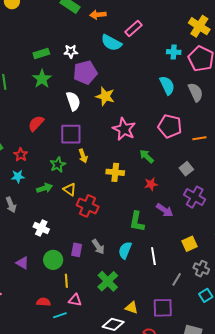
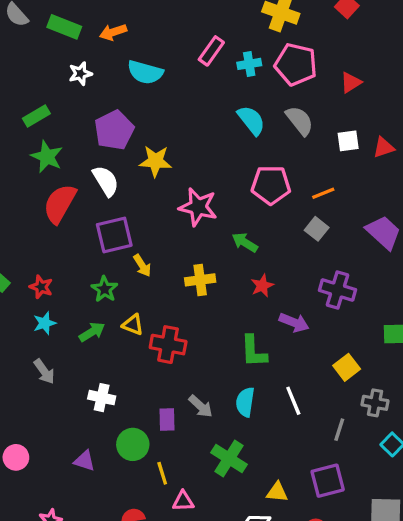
pink rectangle: (133, 28) -> (211, 51), moved
white star: (71, 51) -> (80, 74), moved
red semicircle: (36, 123) -> (60, 204), moved, size x1.4
gray square: (186, 169) -> (317, 229), moved

